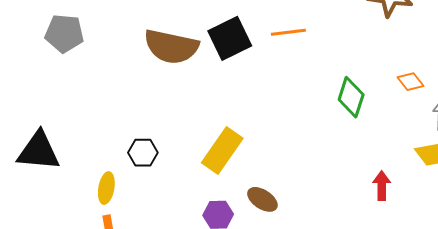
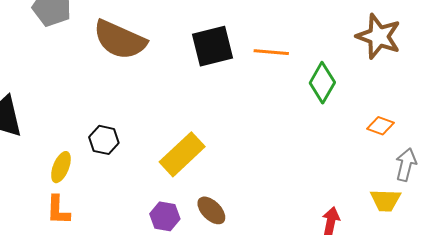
brown semicircle: (171, 47) -> (120, 40), moved
orange diamond: (410, 82) -> (381, 126), turned -44
green diamond: (351, 97) -> (322, 83), moved

